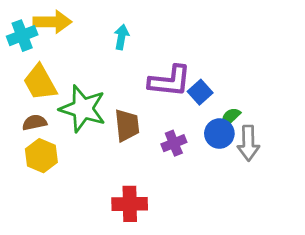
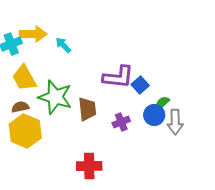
cyan arrow: (121, 37) -> (63, 45), moved, turned -54
yellow hexagon: (41, 156) -> (25, 131), size x1.4

